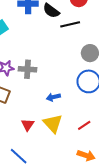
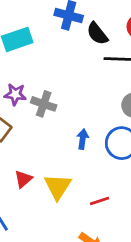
blue arrow: (53, 97) -> (83, 139), moved, turned 96

